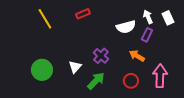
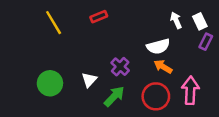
white semicircle: (126, 27) -> (158, 46), moved
purple rectangle: (147, 35) -> (206, 42), moved
red circle: (131, 81) -> (156, 96), size x1.5

